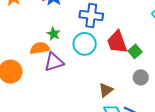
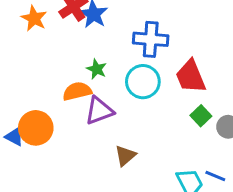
green square: (135, 51) -> (201, 116), moved
brown triangle: (106, 90) -> (125, 156), moved

